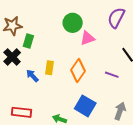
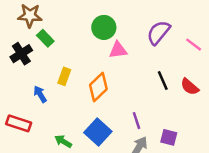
green rectangle: (28, 41) -> (45, 38), turned -72
purple line: (112, 75) -> (136, 121), moved, turned 40
blue arrow: (32, 76) -> (40, 94), moved

